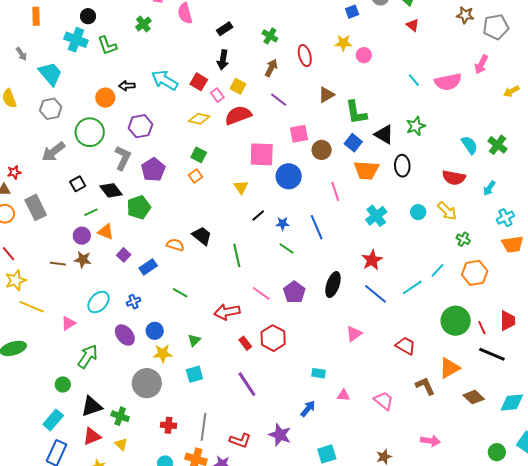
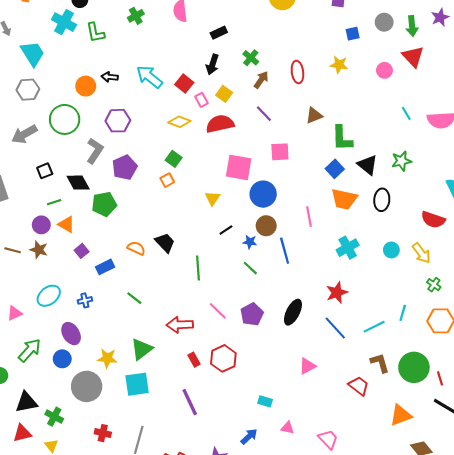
red triangle: (413, 25) -> (413, 57), size x1.6
green cross: (270, 36) -> (251, 58), moved
pink circle: (364, 55) -> (384, 70), moved
brown circle: (322, 150) -> (266, 226), moved
cyan line: (437, 270) -> (403, 313), turned -35
blue circle: (155, 331) -> (62, 359), moved
green triangle: (194, 340) -> (142, 349), size x1.6
cyan square: (194, 374) -> (137, 384), size x1.4
brown L-shape: (425, 386) -> (380, 363), moved

